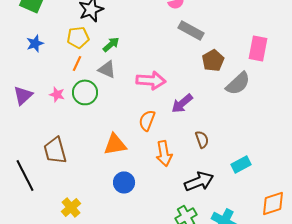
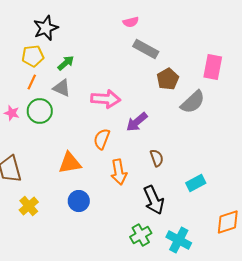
black arrow: (199, 181) -> (154, 200), turned 88
yellow cross: (71, 207) -> (29, 206), moved

